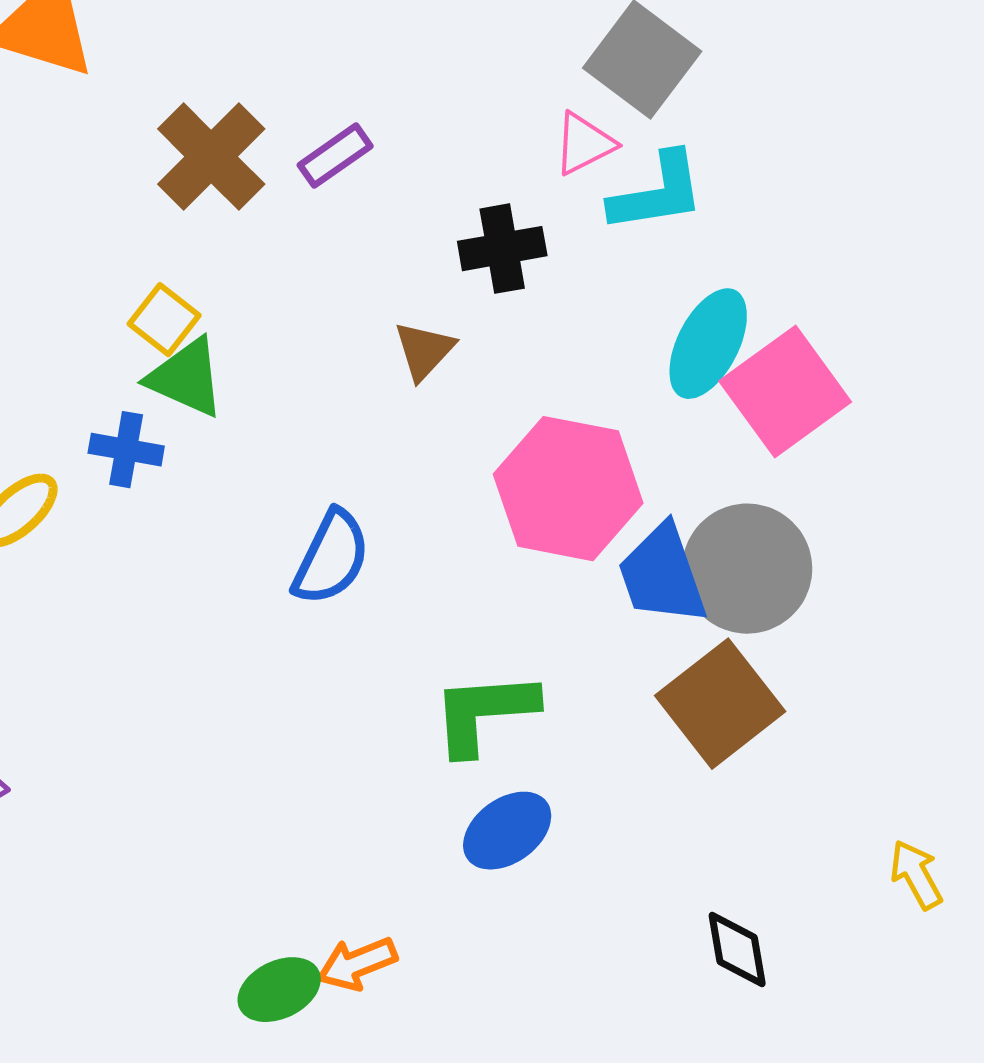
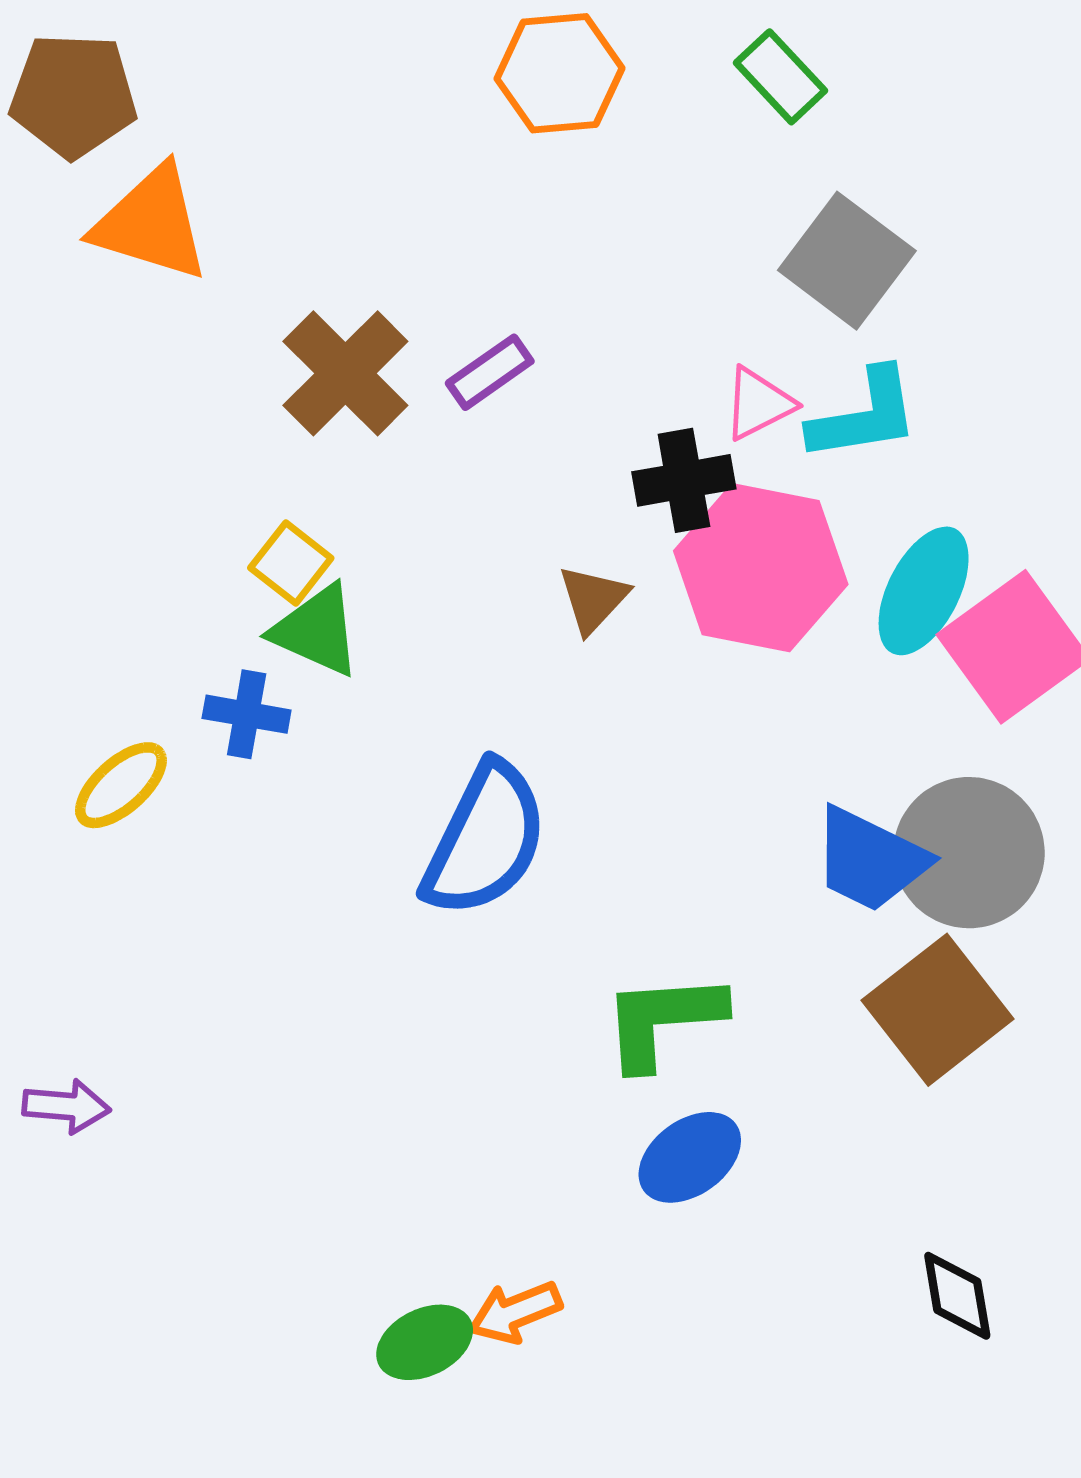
pink triangle: (584, 144) -> (758, 404), moved
pink hexagon: (568, 489) -> (761, 568), moved
blue semicircle: (331, 558) -> (485, 840), size x1.4
blue trapezoid: (662, 575) -> (870, 860), turned -45

